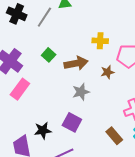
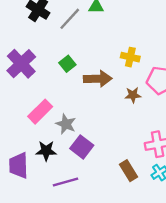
pink rectangle: (20, 89) -> (40, 112), moved
gray star: (81, 92) -> (66, 124), moved, turned 30

